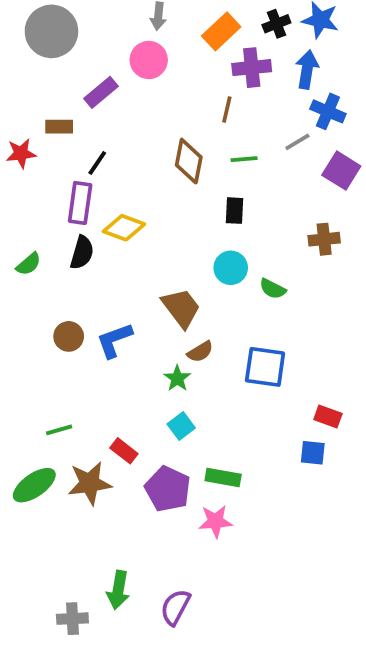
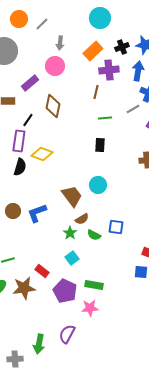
brown diamond: (189, 161) -> (53, 106), moved
cyan circle: (231, 268) -> (98, 185), moved
green semicircle: (273, 289) -> (94, 235), moved
blue square: (265, 367) -> (116, 227), size x0.7
purple semicircle: (175, 607) -> (67, 334), moved

